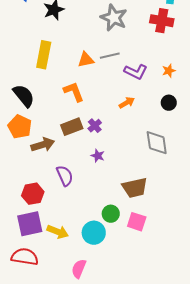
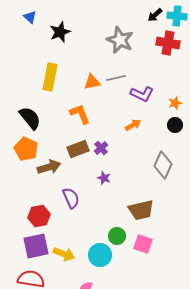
orange star: (169, 71) -> (175, 103), moved
gray diamond: (157, 143) -> (163, 165), turned 32

